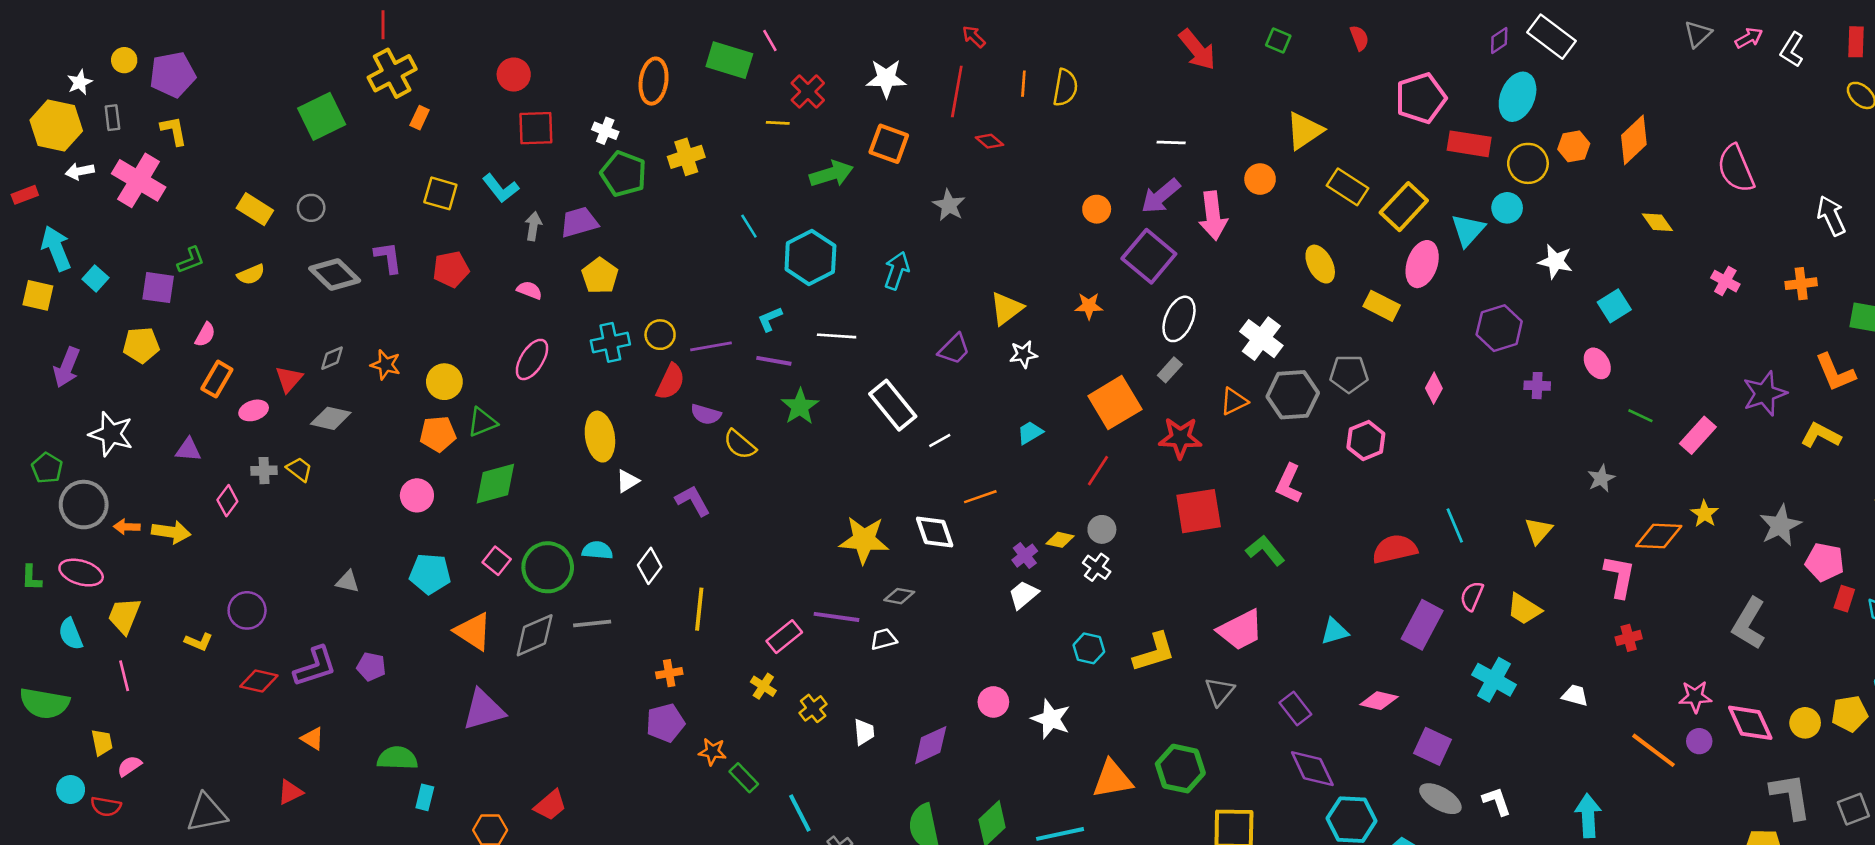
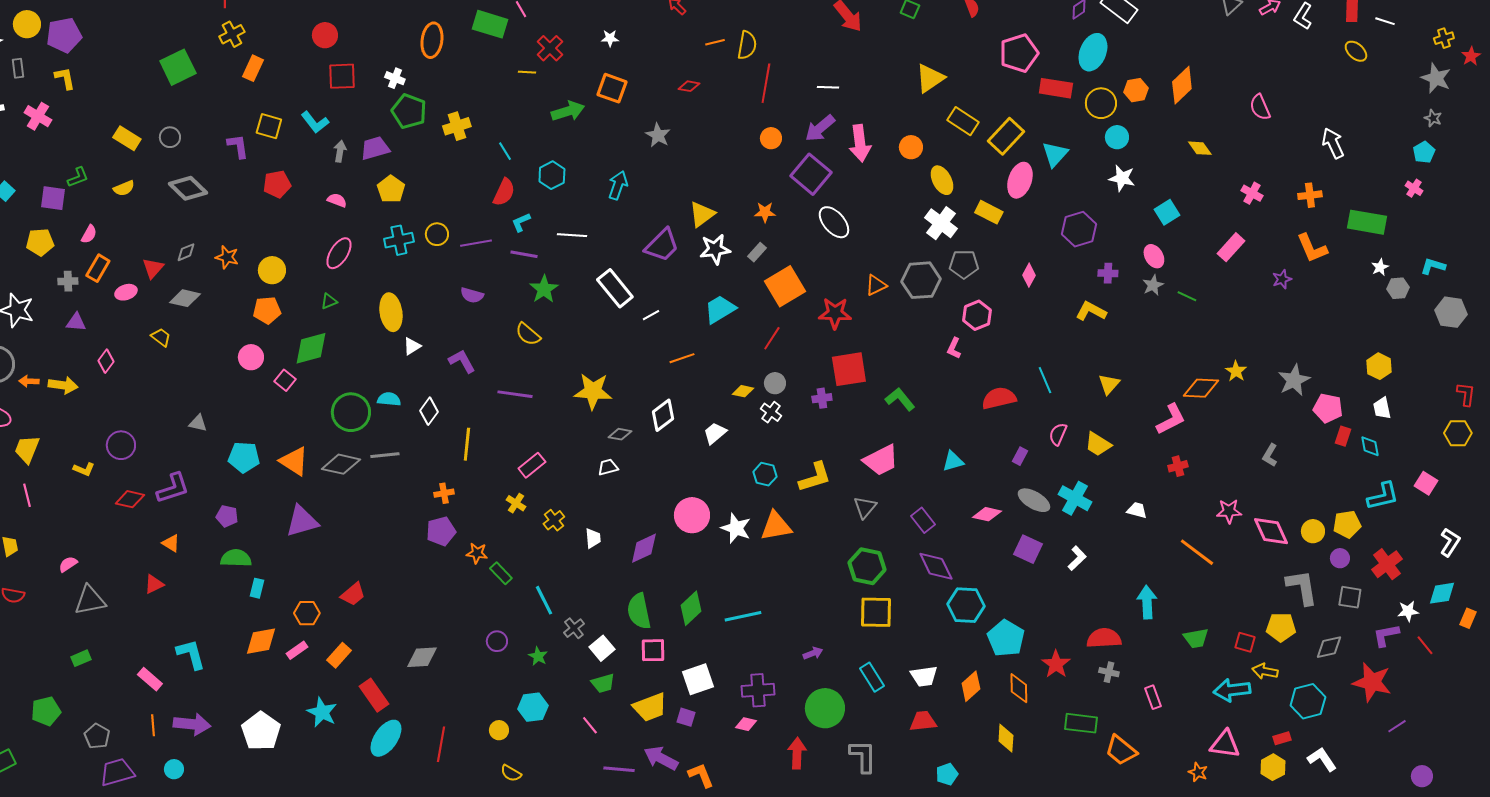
yellow circle: (124, 60) -> (27, 24), size x1.4
yellow cross: (392, 73) -> (232, 34), size x0.7
white star: (886, 78) -> (610, 38), size x0.6
orange line: (1023, 84) -> (715, 42), turned 72
red line: (957, 92) -> (766, 83), moved
orange rectangle: (420, 118) -> (253, 68), size x1.4
red diamond: (989, 141) -> (689, 86), turned -30
yellow cross: (686, 157) -> (457, 126), moved
pink semicircle: (1736, 169) -> (1260, 107), size x0.7
orange circle: (1260, 179) -> (911, 147), moved
pink cross: (139, 180) -> (38, 116), size x0.7
cyan circle: (1507, 208) -> (1117, 137), moved
purple L-shape: (388, 258) -> (238, 146), moved
cyan hexagon: (810, 258) -> (552, 175), size x0.7
white ellipse: (1179, 319) -> (834, 222), turned -64
white cross: (1261, 339) -> (941, 223), moved
purple trapezoid: (954, 349) -> (662, 245), size x1.4
white star: (1023, 354) -> (715, 249), size x1.4
gray rectangle: (1170, 370) -> (757, 252), moved
orange L-shape: (1835, 373) -> (1312, 248), moved
red semicircle: (671, 382) -> (504, 192), moved
purple star: (1765, 393) -> (1282, 279), size x0.6
green triangle: (482, 422) -> (329, 301), moved, size x0.7
cyan trapezoid: (1030, 433) -> (720, 309), size x1.6
pink rectangle: (1698, 435) -> (1231, 247), moved
yellow L-shape: (1821, 435) -> (1091, 311), moved
yellow semicircle: (740, 444) -> (528, 334), moved
gray cross: (264, 471) -> (68, 281), moved
gray star: (1601, 478) -> (1153, 285), moved
pink L-shape: (1289, 484) -> (954, 348), moved, size x0.7
white diamond: (935, 532) -> (663, 415), moved, turned 72
purple cross: (1025, 556) -> (822, 398), moved, turned 30
pink square: (497, 561) -> (285, 380), moved
cyan pentagon: (430, 574) -> (244, 457), moved
pink L-shape: (1619, 576) -> (1171, 419), turned 52
purple line: (837, 617) -> (515, 394), moved
gray L-shape: (1749, 623) -> (1270, 455), size x0.6
purple rectangle: (1422, 625) -> (1020, 456), size x0.5
gray diamond: (535, 635) -> (341, 464), turned 36
purple pentagon: (371, 667) -> (227, 516), moved
pink circle: (993, 702) -> (692, 515), size x1.5
purple circle: (1699, 741) -> (1340, 558), moved
pink semicircle: (129, 766) -> (68, 564), moved
green hexagon: (1180, 769) -> (867, 566), moved
orange triangle: (1112, 779) -> (776, 526), moved
gray ellipse: (1440, 799) -> (1034, 500), moved
white L-shape: (1497, 801) -> (1077, 558), moved, turned 65
gray square: (1853, 809) -> (1350, 597), turned 30

